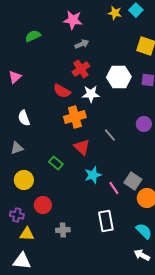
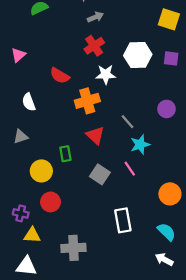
red semicircle: (62, 91) -> (60, 76), moved
green rectangle: (56, 163) -> (65, 154), turned 40
cyan star: (93, 175) -> (140, 145), moved
yellow circle: (24, 180) -> (41, 171), moved
gray square: (133, 181) -> (100, 174), moved
pink line: (114, 188) -> (130, 169), moved
gray cross: (63, 230) -> (73, 248), moved, size x1.5

